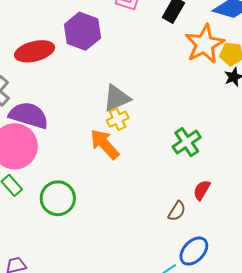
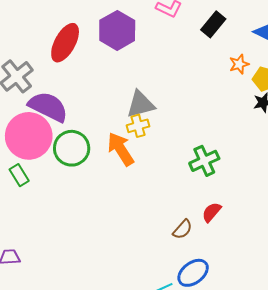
orange star: (205, 44) -> (239, 64), size x0.5
red ellipse: (35, 51) -> (65, 43), turned -57
green circle: (58, 198) -> (72, 148), moved

